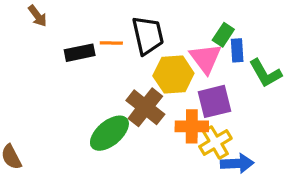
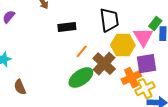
orange line: (111, 43) -> (82, 51), moved, turned -56
orange cross: (192, 126) -> (131, 78), turned -30

